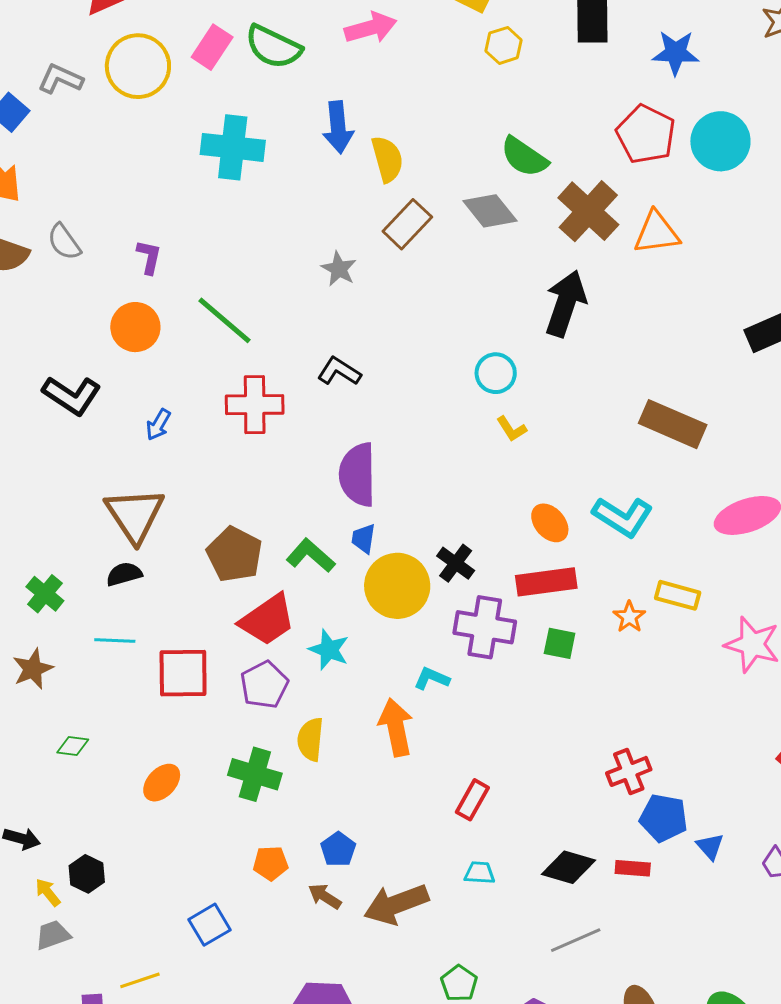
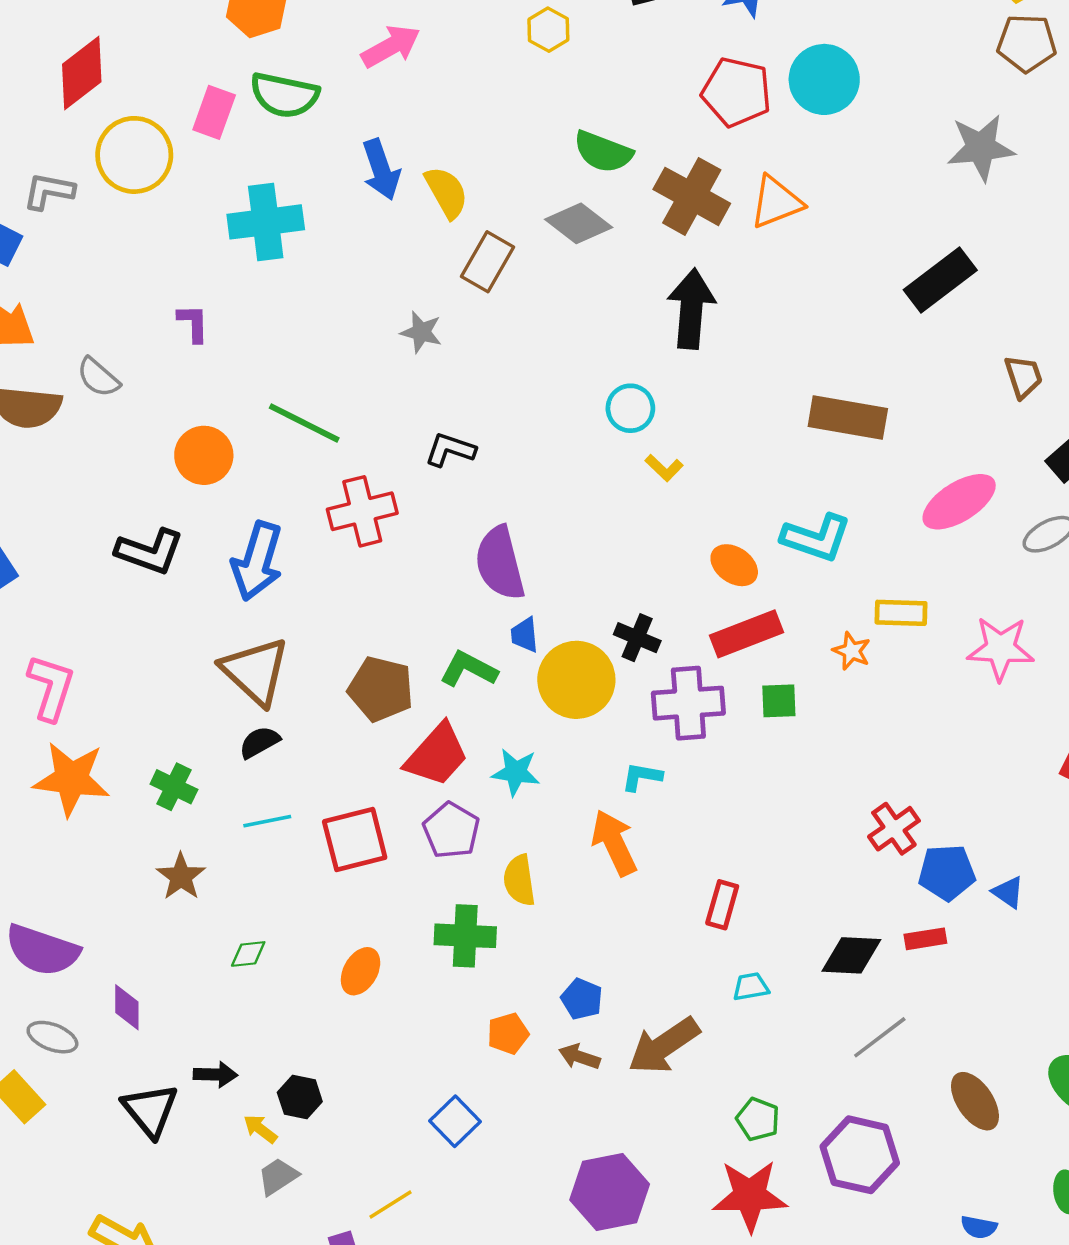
purple L-shape: (149, 257) -> (193, 323), moved
blue arrow: (158, 425) -> (257, 561), size x2.0

